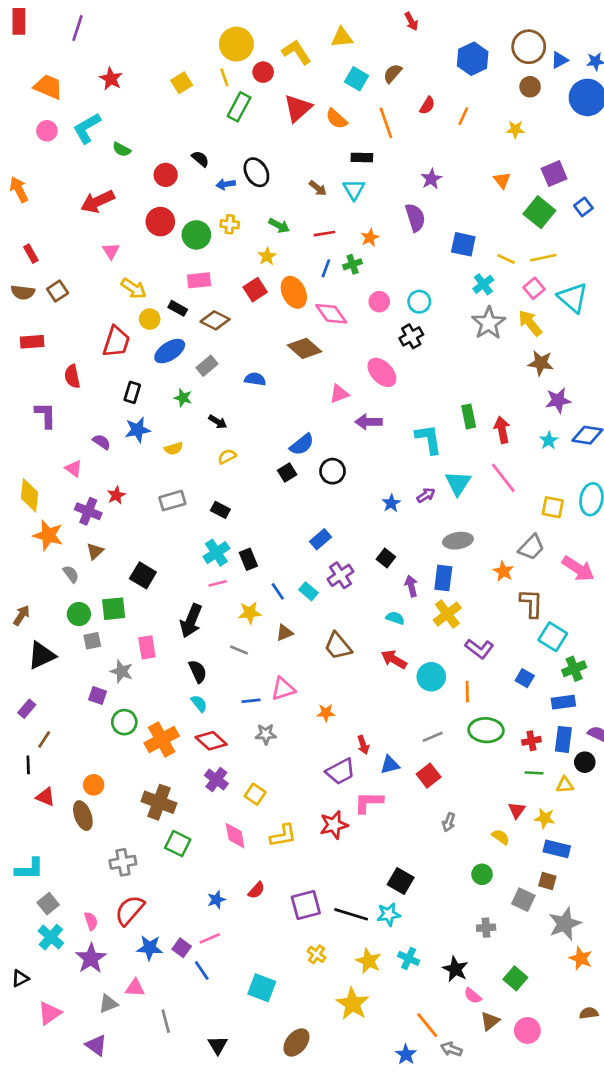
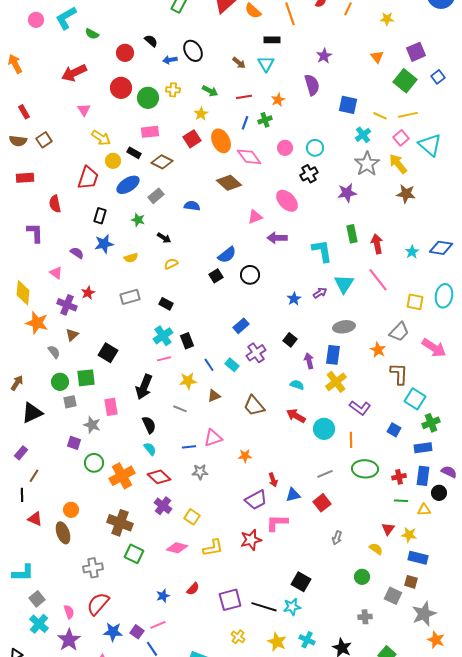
purple star: (558, 400) -> (347, 193), moved
pink diamond: (235, 836) -> (177, 548), turned -65

